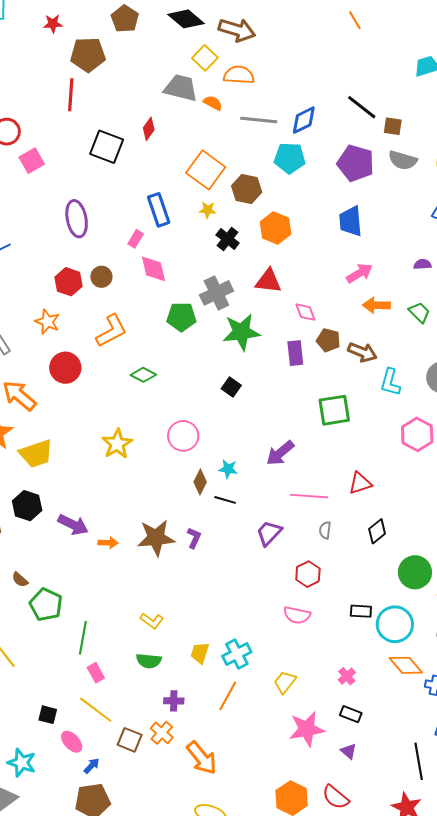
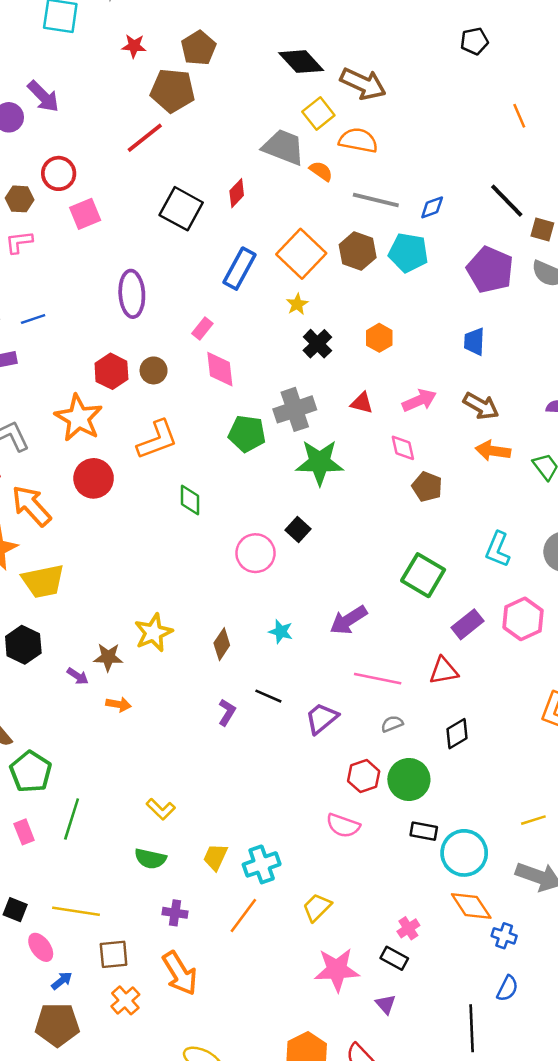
brown pentagon: (125, 19) -> (199, 48), moved
orange line: (355, 20) -> (519, 116), moved
red line: (71, 95) -> (145, 138), turned 40
blue diamond: (304, 120) -> (432, 207), size x0.7
brown hexagon: (247, 189) -> (358, 251), moved
blue rectangle: (159, 210) -> (240, 269), moved, turned 40
yellow star: (208, 210) -> (297, 304), turned 30
blue trapezoid: (351, 221) -> (474, 341), size x0.7
orange hexagon: (276, 228) -> (379, 338), size x0.7
pink arrow: (359, 273) -> (419, 400), moved
red triangle: (268, 281) -> (362, 403), size x0.7
orange star: (47, 322) -> (79, 418), size x1.5
brown arrow: (362, 352) -> (481, 406), moved
purple rectangle: (295, 353) -> (468, 624), moved, turned 50
green diamond: (143, 375) -> (190, 500), turned 55
green square: (334, 410) -> (423, 575), turned 32
pink circle: (183, 436) -> (255, 553), moved
yellow star: (117, 444) -> (153, 633), moved
brown diamond: (200, 482) -> (222, 644), moved
black line: (225, 500) -> (268, 696), moved
purple arrow: (73, 525) -> (78, 676), size x0.6
gray semicircle: (325, 530) -> (392, 724), turned 54
brown star: (156, 538) -> (108, 657), moved, size x0.6
green circle: (415, 572) -> (409, 779), moved
pink rectangle: (96, 673) -> (24, 832), moved
pink cross: (347, 676) -> (408, 928), moved
yellow line: (96, 710) -> (76, 911), turned -36
orange cross: (162, 733) -> (125, 1000), moved
brown square: (130, 740) -> (114, 954), turned -35
orange arrow: (202, 758) -> (180, 973), moved

